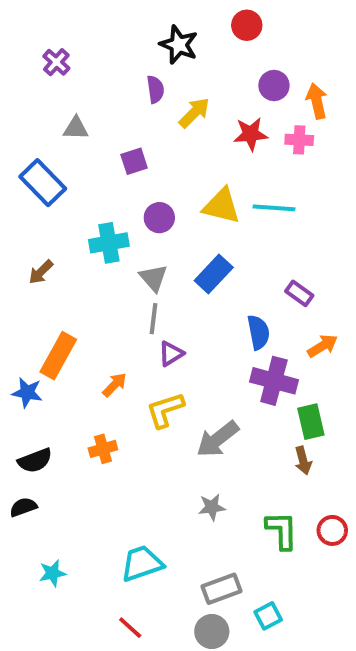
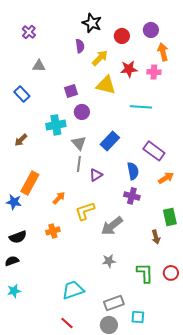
red circle: (247, 25) -> (122, 36), moved
purple circle: (274, 85) -> (151, 30), moved
purple square: (134, 161) -> (71, 91), moved
blue rectangle: (43, 183) -> (22, 94), size x0.7
yellow triangle: (222, 206) -> (106, 85), moved
purple rectangle: (299, 293) -> (154, 151), size x1.5
purple triangle: (171, 354) -> (96, 175), moved
purple cross: (274, 381) -> (132, 196), moved, size x0.7
green rectangle: (311, 422) -> (170, 217), moved
cyan star: (52, 573) -> (14, 291), moved
cyan square: (268, 616) -> (138, 317), turned 32

